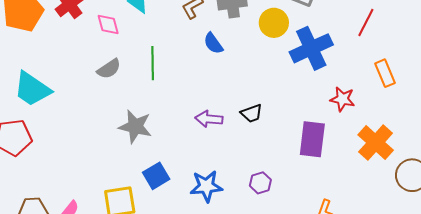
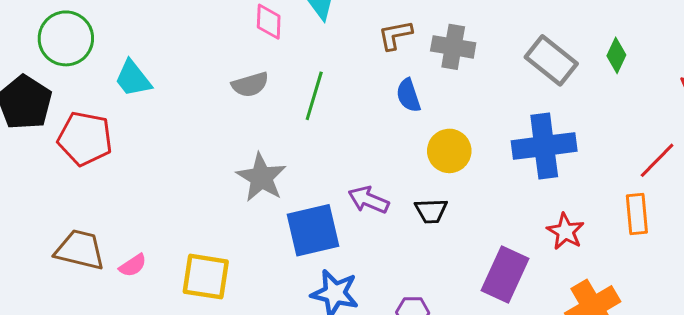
yellow circle: (274, 23) -> (449, 151), moved
red line: (366, 23) -> (657, 160), moved
cyan trapezoid: (32, 89) -> (133, 79), size x0.7
blue square: (156, 176) -> (313, 230), moved, size x1.4

